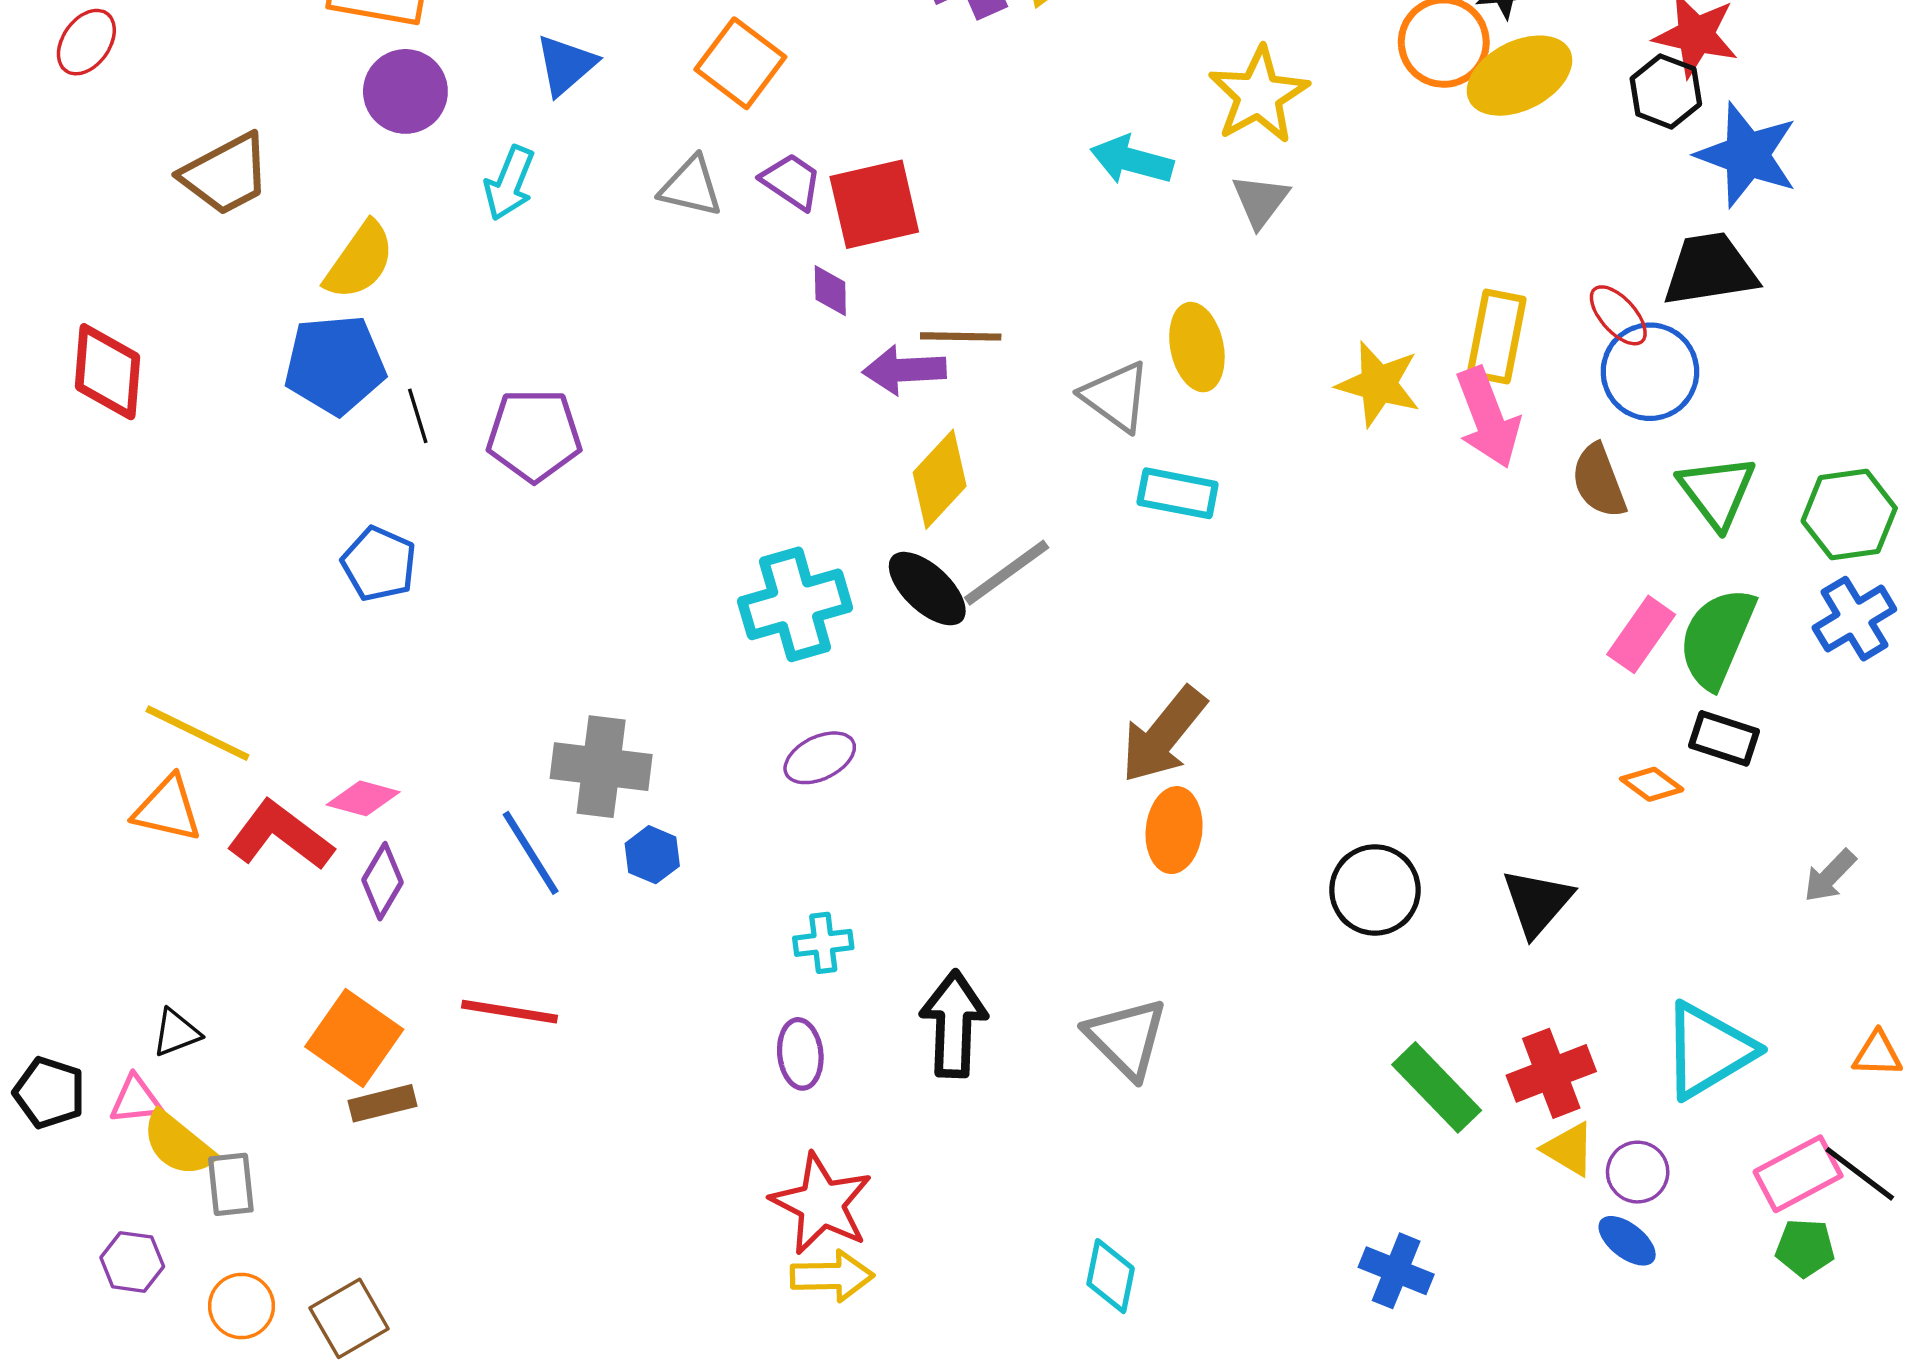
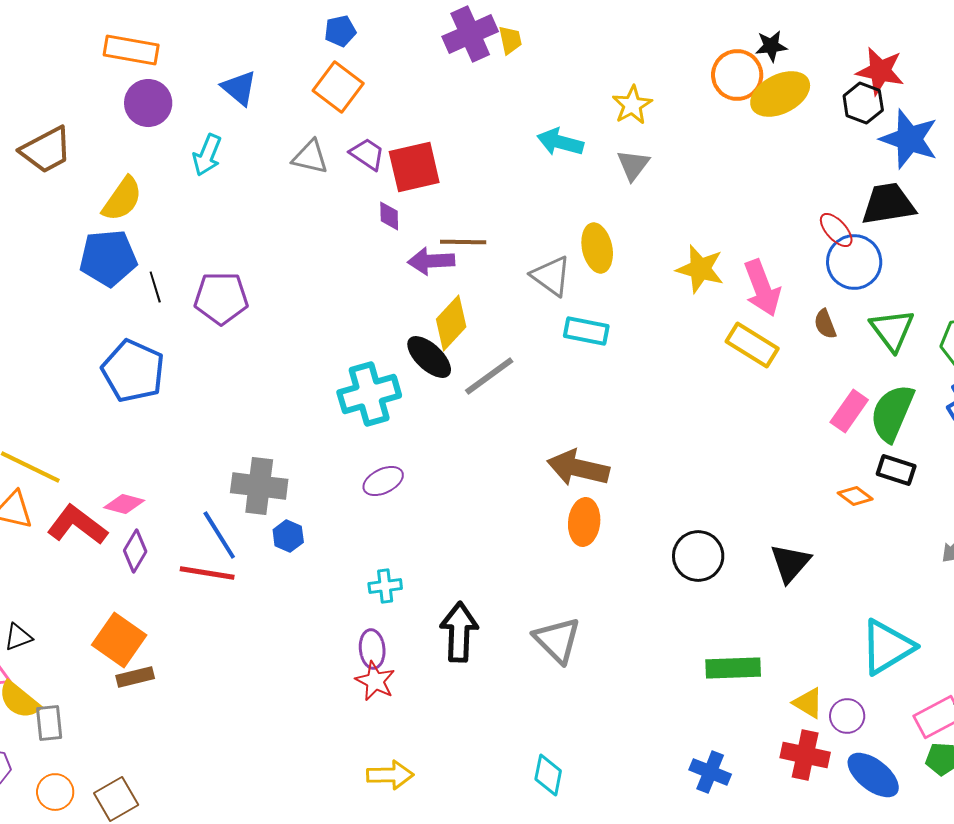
blue triangle: (566, 65) -> (239, 88), turned -39
yellow star: (1259, 95) -> (632, 105), size x0.7
yellow rectangle: (1497, 336) -> (752, 345), moved, turned -69
brown semicircle: (1599, 481) -> (825, 324), size x0.7
blue pentagon: (379, 564) -> (133, 371), size x1.5
black ellipse: (927, 589) -> (429, 357), moved
brown arrow: (1163, 735) -> (578, 468), turned 64
red line: (509, 1012) -> (207, 573), moved
red cross: (1551, 1073) -> (805, 755), moved, turned 33
green rectangle: (1437, 1087) -> (733, 668), turned -48
red star: (821, 1204) -> (375, 681), moved, size x0.7
blue ellipse: (1627, 1241) -> (873, 775), moved, size x1.6

